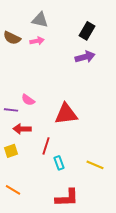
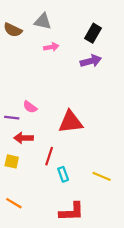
brown semicircle: (12, 38) -> (13, 30), moved
pink arrow: (37, 41) -> (51, 47), moved
yellow square: (11, 151) -> (12, 161), turned 32

